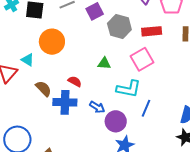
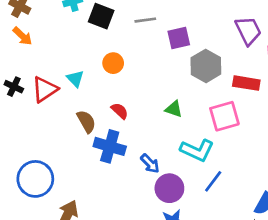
orange circle: (52, 42) -> (113, 63), size x0.6
red semicircle: (75, 81) -> (120, 111), moved

